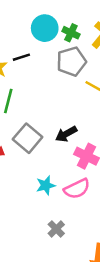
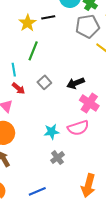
gray square: (28, 138) -> (44, 82), size x0.6
cyan star: (46, 185) -> (52, 132), moved

